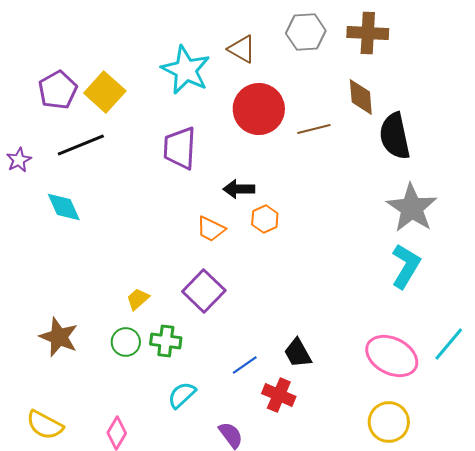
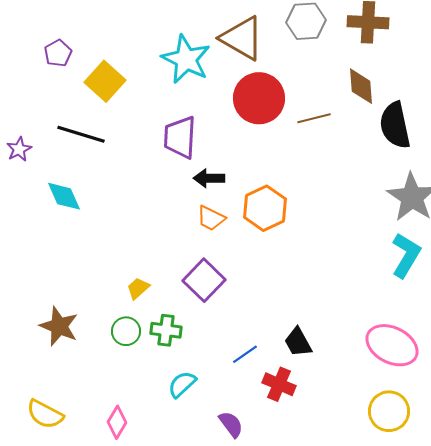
brown triangle: (242, 49) -> (242, 38), size x1.6
purple pentagon: (58, 90) -> (58, 53), moved, size x0.7
black line: (81, 145) -> (81, 134), turned 39
black arrow: (239, 189) -> (209, 178), moved
orange hexagon: (265, 219) -> (265, 208), size x1.6

